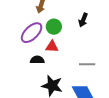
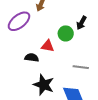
green circle: (54, 27) -> (66, 33), moved
purple ellipse: (32, 33) -> (19, 21), moved

